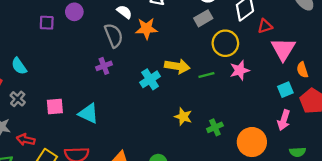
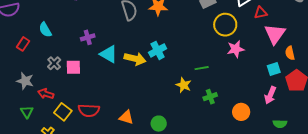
purple cross: (104, 66) -> (88, 37), moved
yellow arrow: (177, 66) -> (135, 59), moved
green line: (206, 75) -> (202, 68), moved
gray cross: (18, 99) -> (54, 63), moved
cyan triangle: (88, 113) -> (109, 54), moved
orange circle: (252, 142) -> (241, 112), size x0.7

